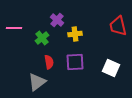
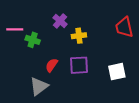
green cross: (42, 38) -> (33, 40), moved, turned -32
red semicircle: (49, 62) -> (52, 65), turned -136
white square: (111, 68) -> (117, 72), turned -36

